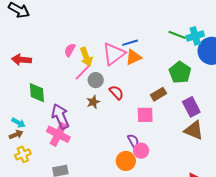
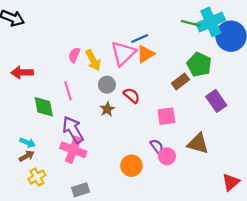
cyan cross: (195, 36) -> (211, 22), size x1.4
pink line: (82, 73) -> (68, 91), moved, turned -54
brown rectangle: (158, 94) -> (180, 81), moved
brown triangle: (194, 130) -> (198, 144), moved
orange circle: (126, 161) -> (131, 166), moved

